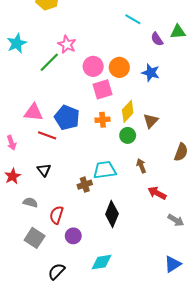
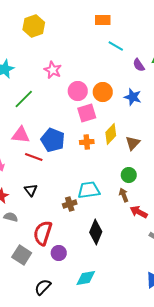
green line: (49, 62) -> (24, 99), moved
green circle: (128, 135) -> (129, 175), moved
brown arrow: (141, 166) -> (124, 195), moved
gray semicircle: (30, 202) -> (11, 217), moved
red semicircle: (57, 215) -> (43, 233), size x1.4

